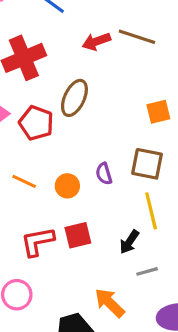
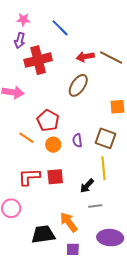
brown ellipse: (74, 98) -> (78, 85), moved
red pentagon: (36, 123) -> (48, 120), moved

